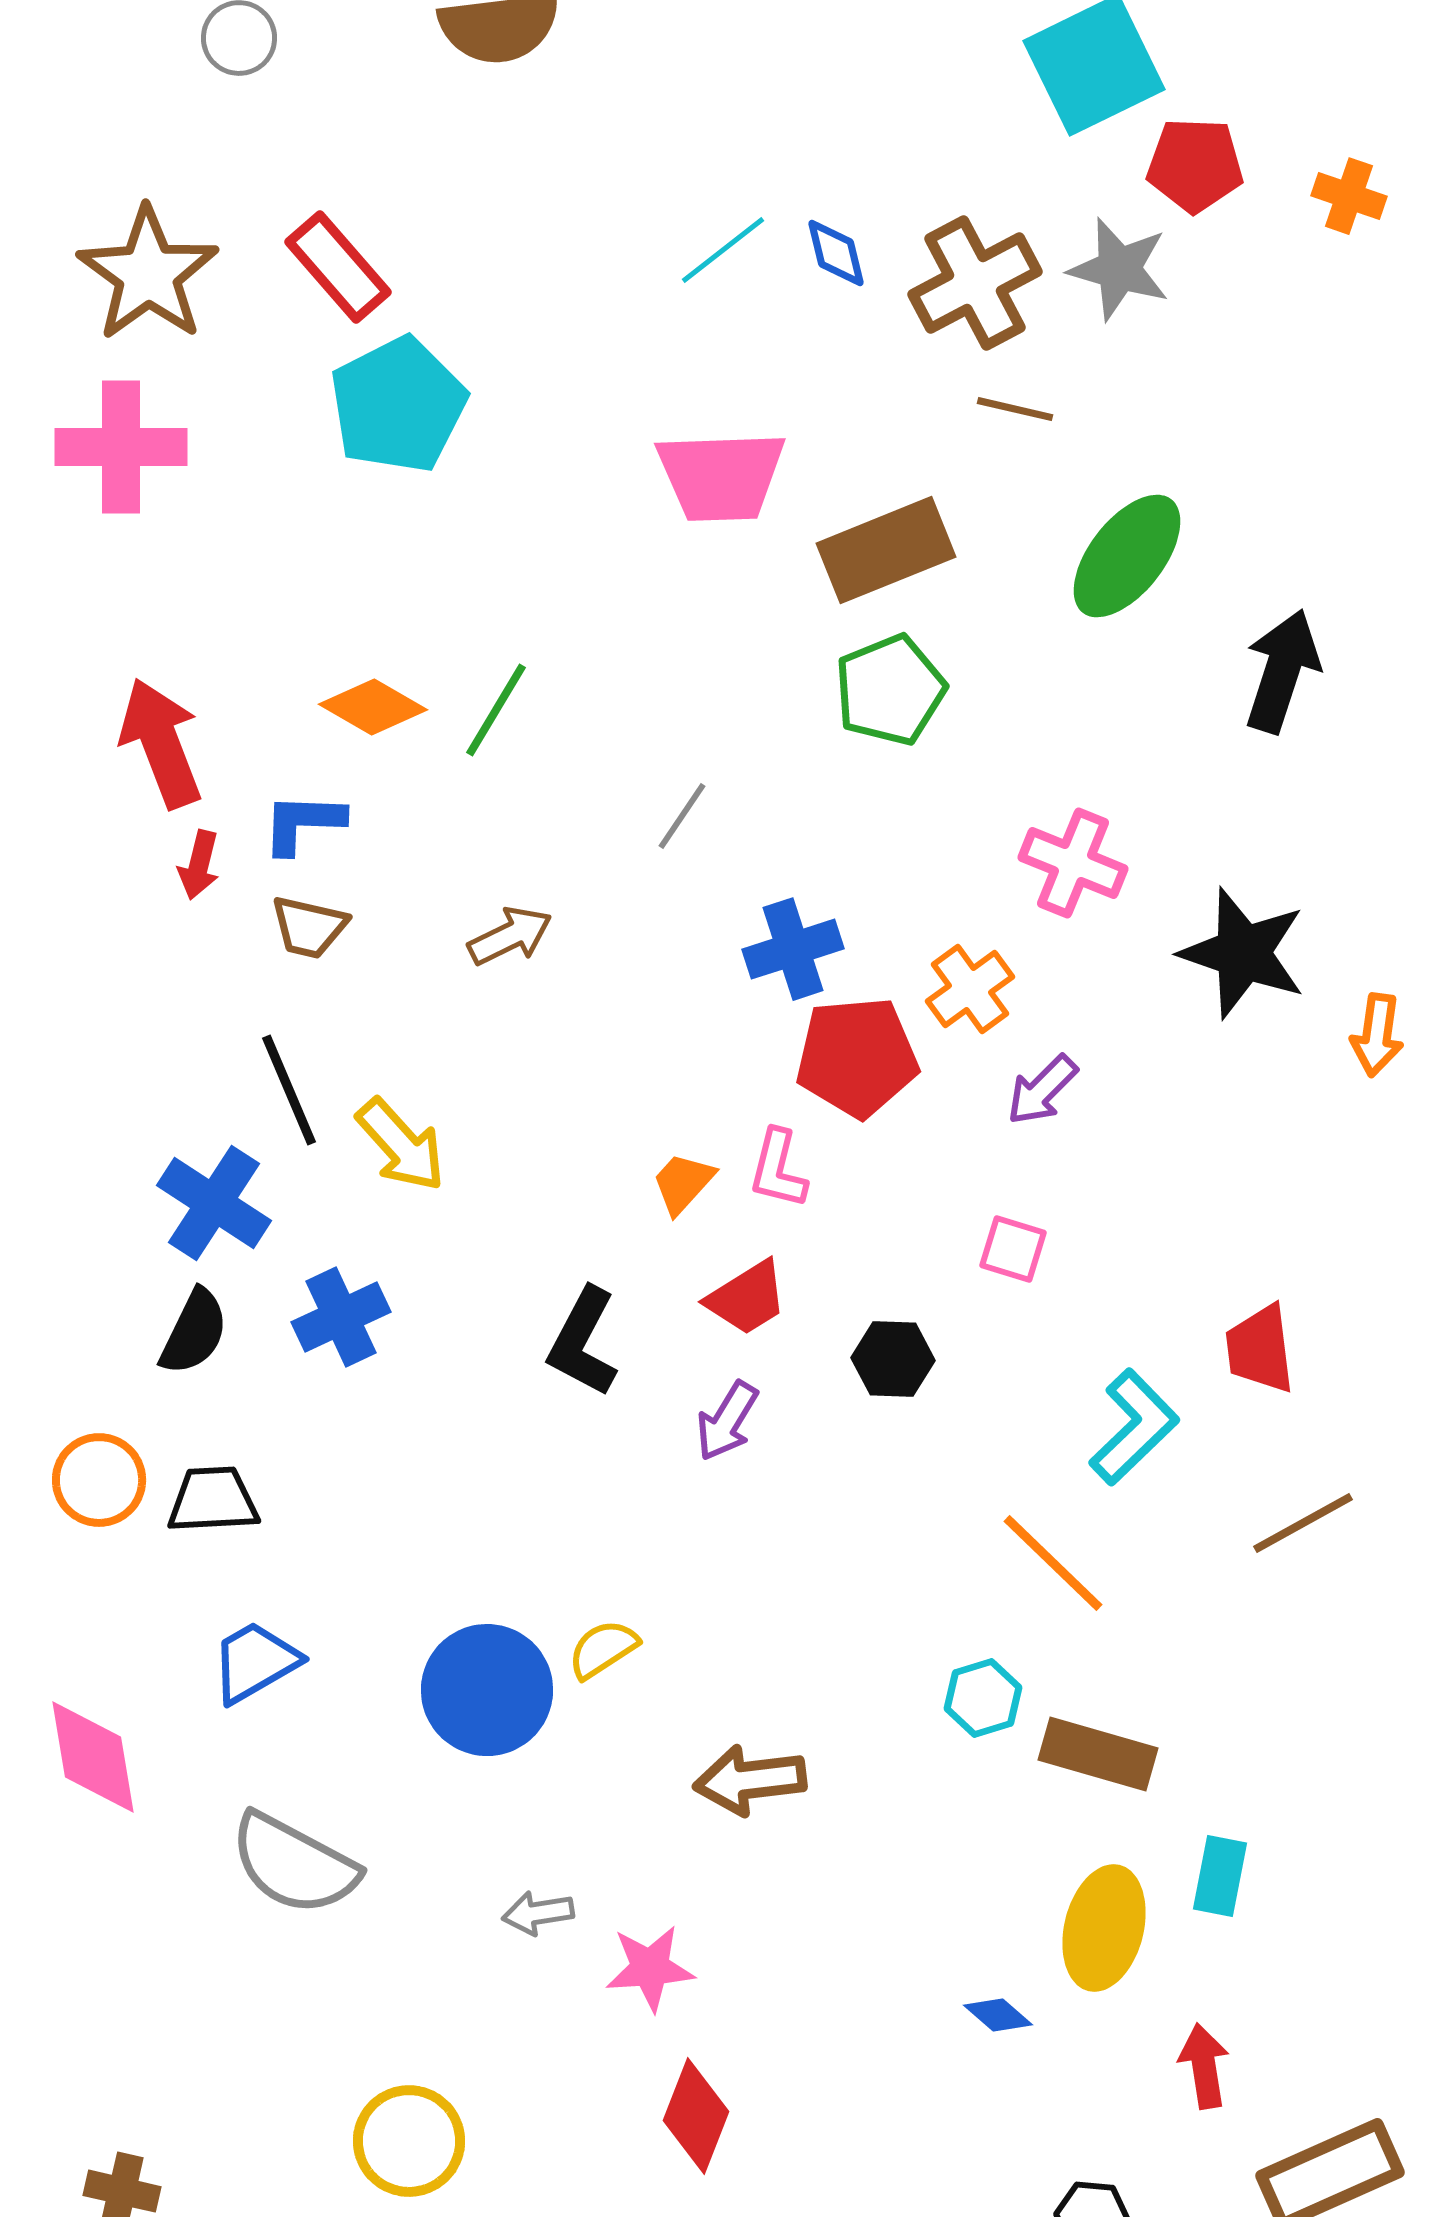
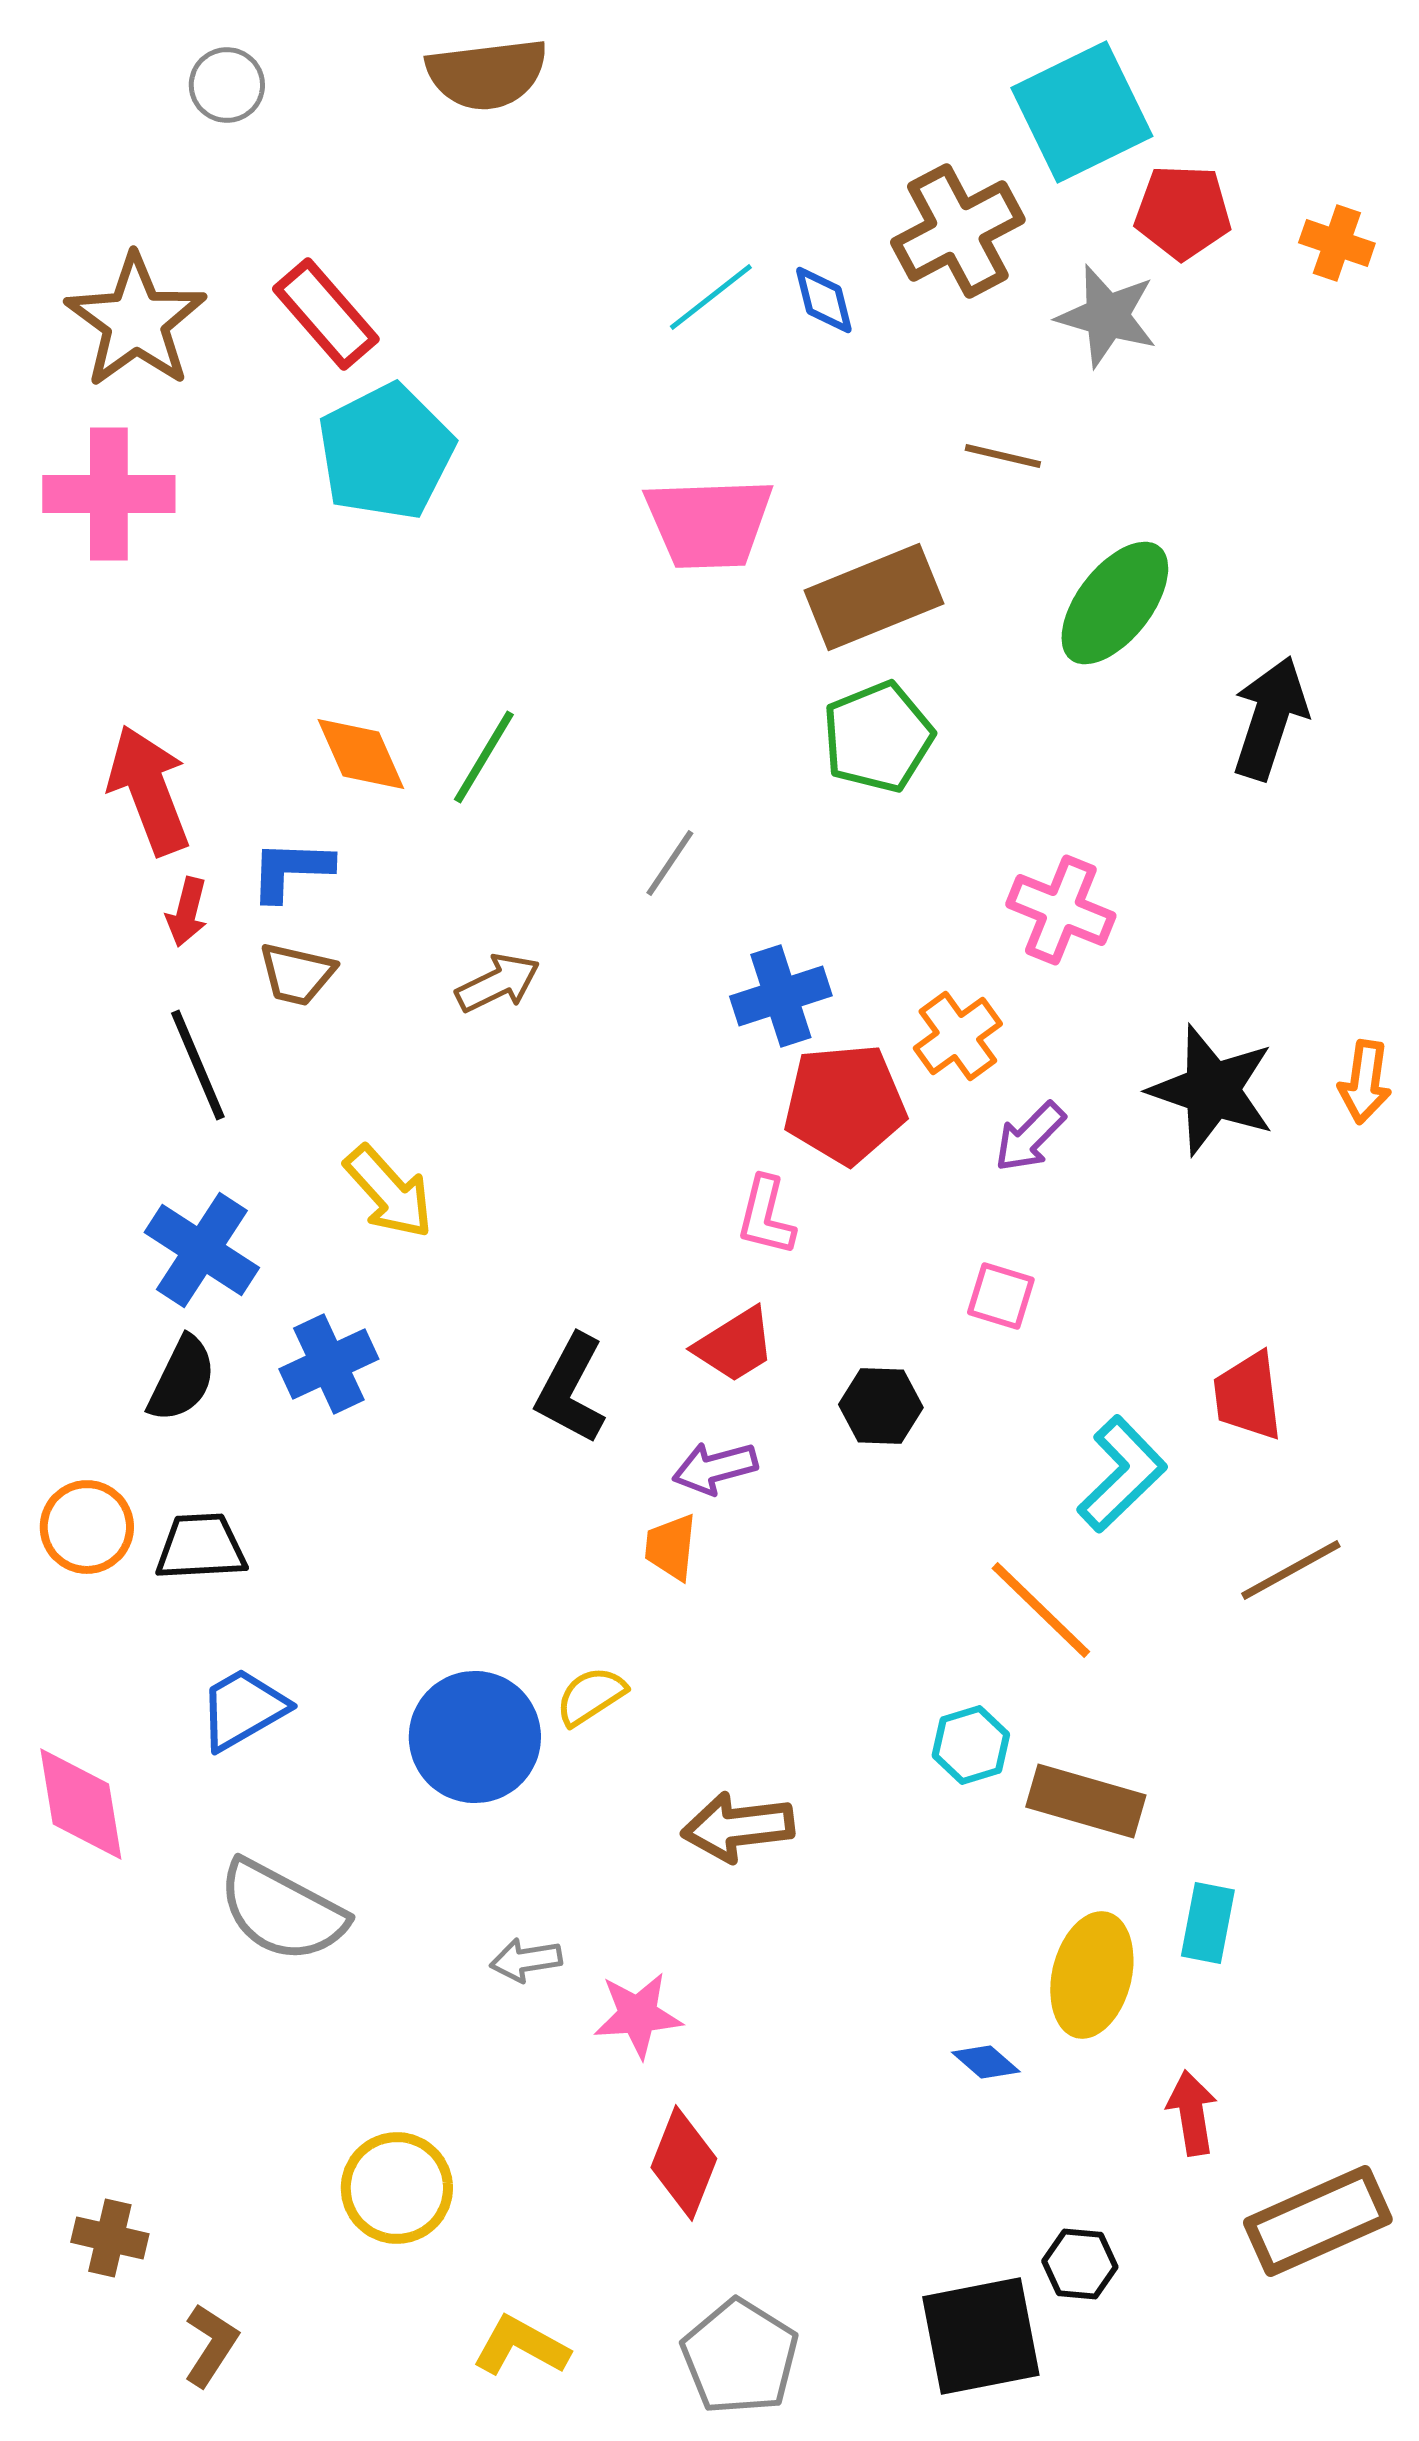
brown cross: (975, 283) -> (958, 231), moved
orange diamond: (373, 707) -> (361, 754), turned 36
black star: (1243, 953) -> (1212, 1090), moved
black line: (289, 1090) -> (198, 1065), moved
orange trapezoid: (683, 1183) -> (671, 1547), moved, turned -36
purple arrow: (727, 1421) -> (715, 1468), turned 44

